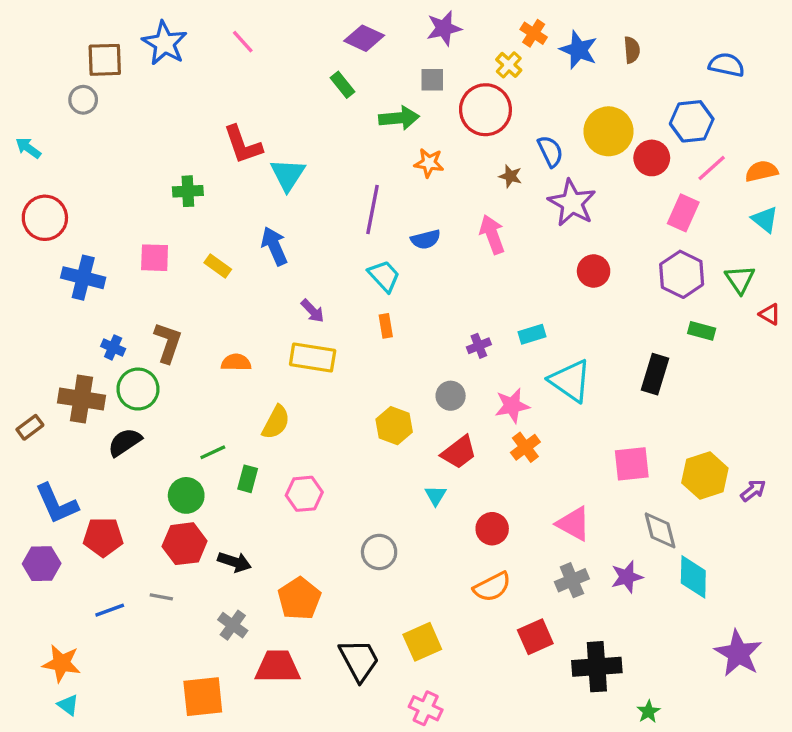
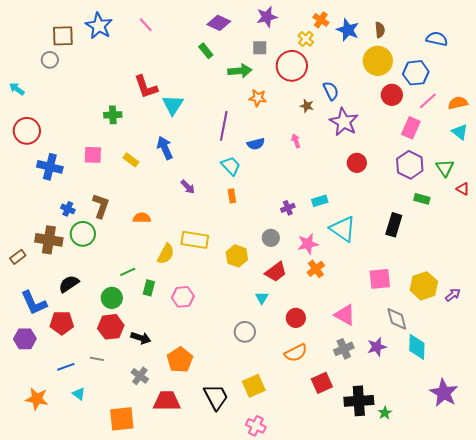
yellow circle: (609, 131) -> (378, 61), moved
pink arrow: (492, 234) -> (296, 141), size x0.6
yellow rectangle: (313, 357) -> (195, 240), moved
black semicircle: (125, 442) -> (69, 284), moved
gray circle: (379, 552) -> (245, 332), moved
cyan triangle: (68, 705) -> (79, 394), moved
green star: (648, 712) -> (385, 413), moved

